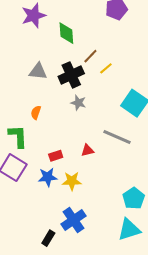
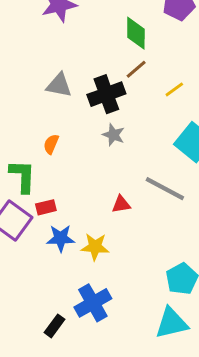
green diamond: (66, 33) -> (136, 33), moved
yellow line: (106, 68) -> (174, 89), moved
red rectangle: (56, 156) -> (46, 207), moved

